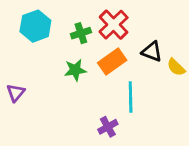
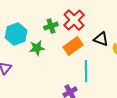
cyan hexagon: (35, 26) -> (16, 34), moved
green star: (75, 70) -> (37, 48), moved

